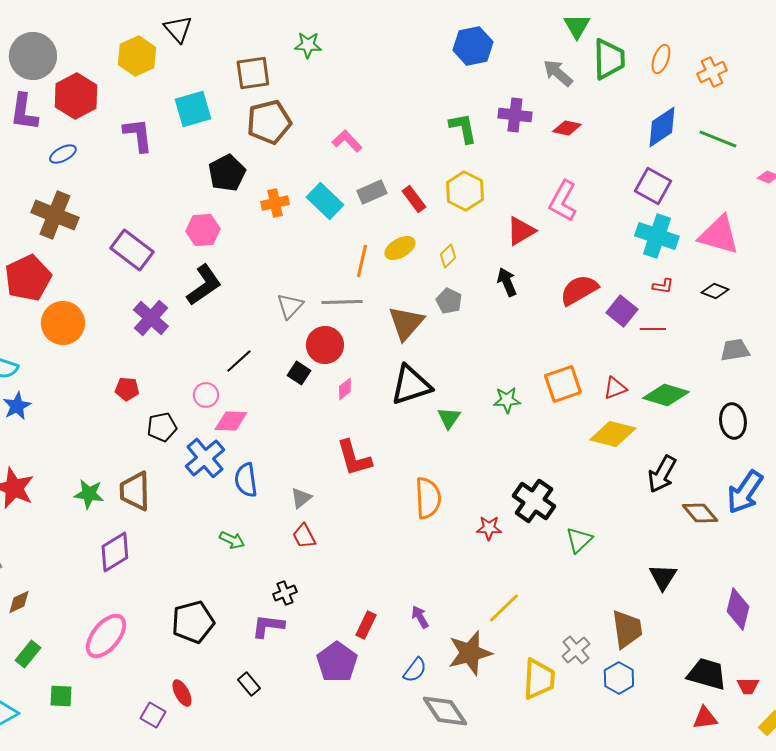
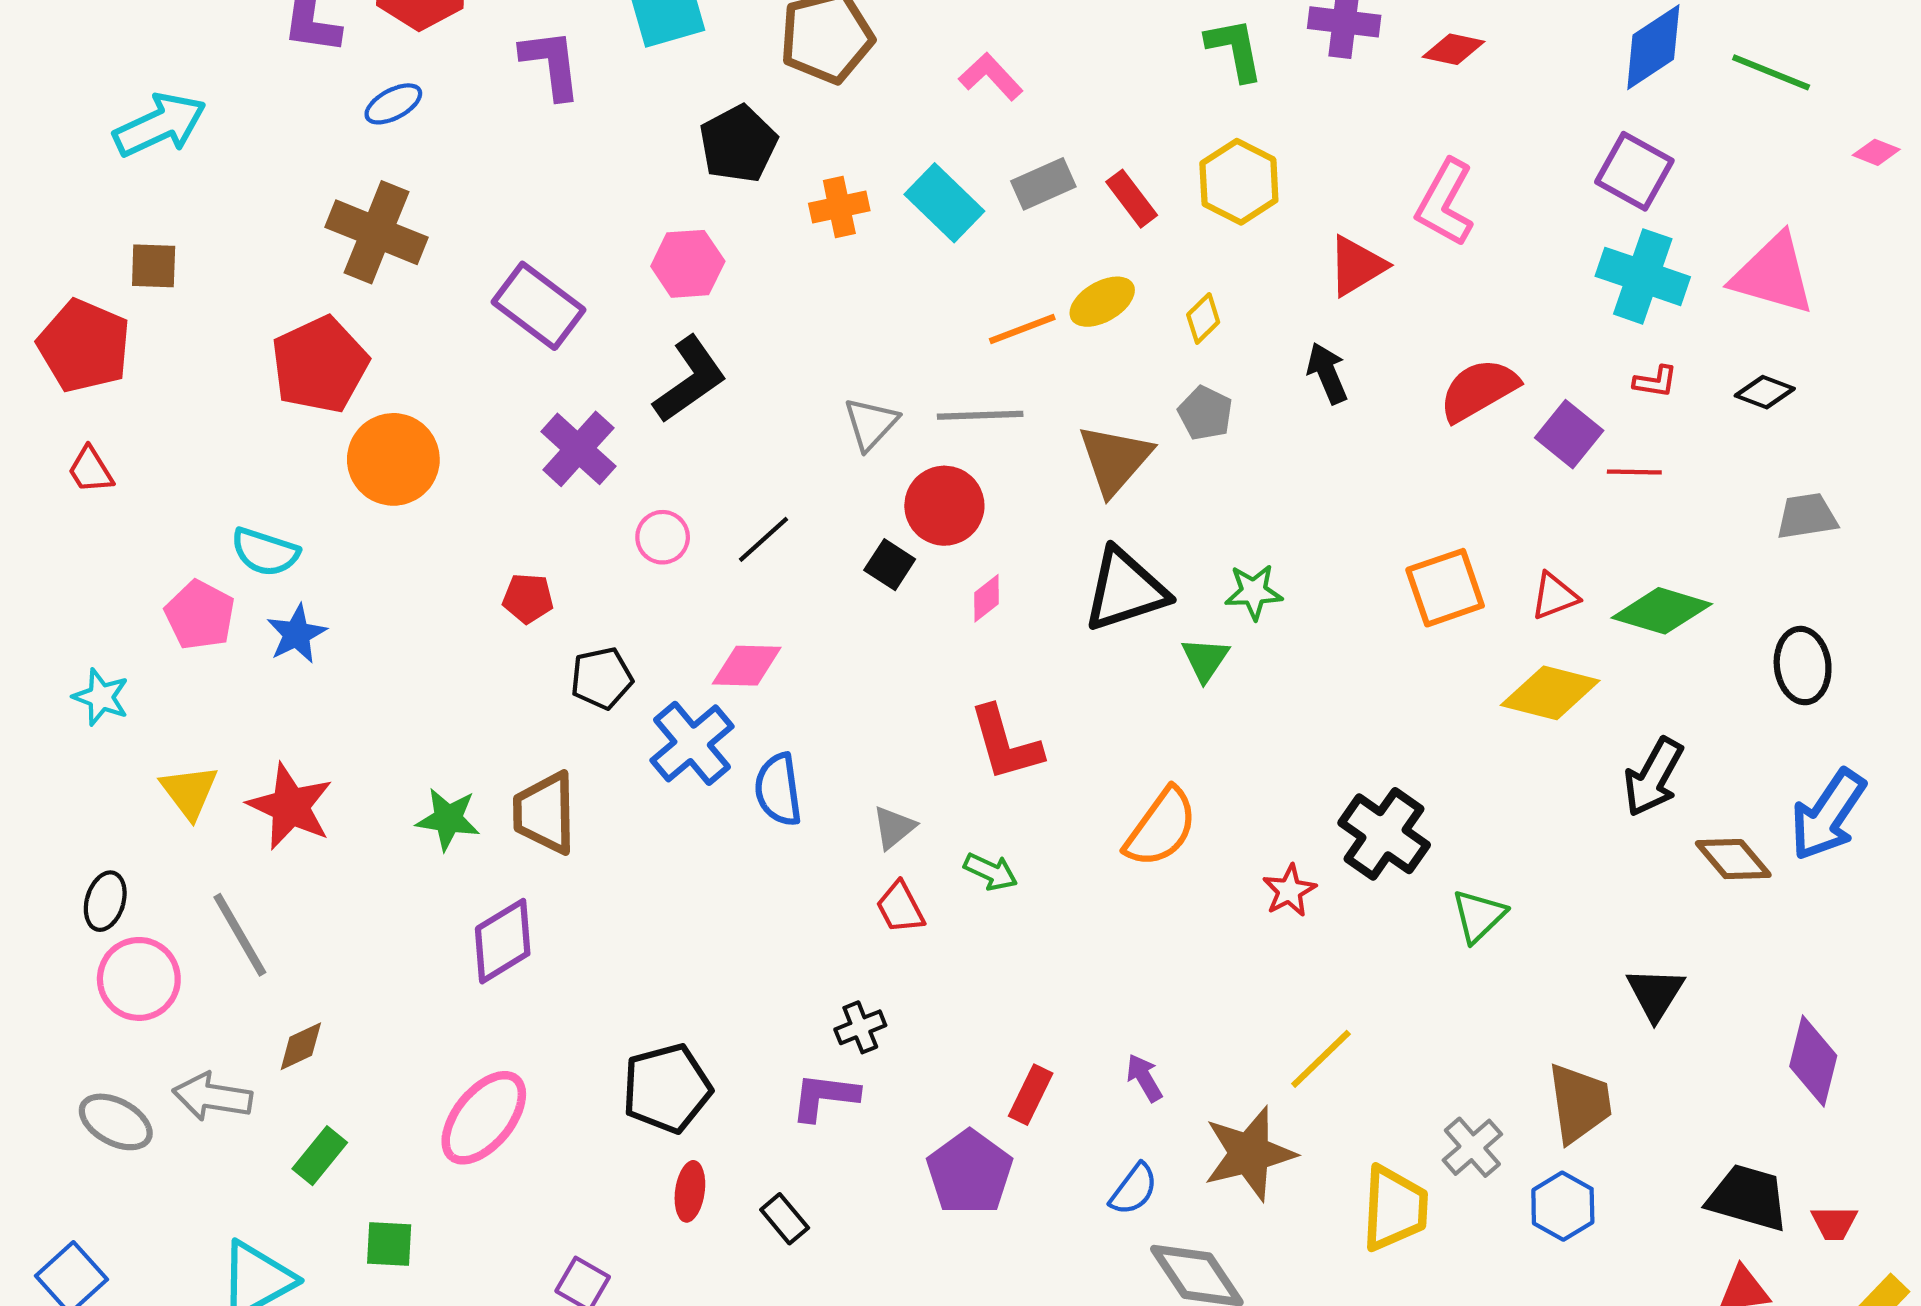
orange line: (362, 261) -> (1022, 329), turned 56
pink circle: (206, 395) -> (663, 537), moved
green star: (507, 400) -> (1254, 592), moved
orange semicircle: (428, 498) -> (1161, 827), turned 39
red star: (489, 528) -> (1289, 891), turned -30
green arrow: (232, 540) -> (991, 872), moved
red ellipse: (182, 693) -> (690, 1191), moved, turned 36

